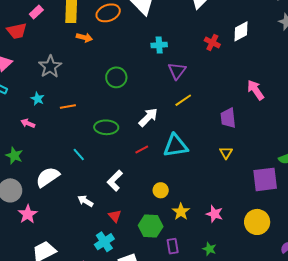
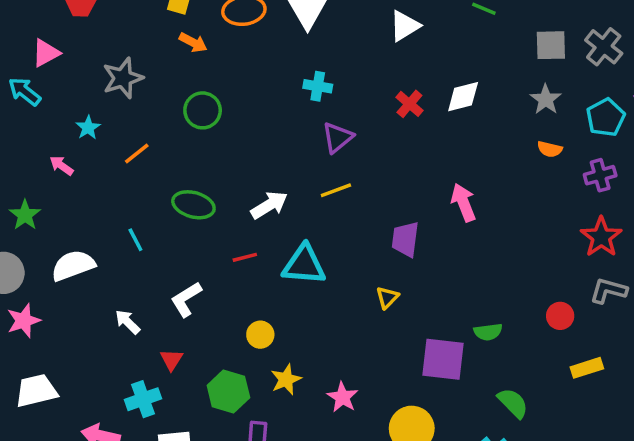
green circle: (116, 77) -> (203, 110), moved
orange line: (68, 106) -> (137, 153), turned -42

